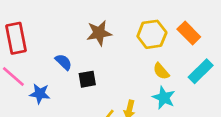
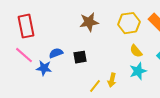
blue semicircle: (63, 62) -> (56, 53), moved, turned -64
cyan star: (164, 98) -> (138, 71), turned 30

